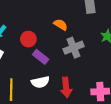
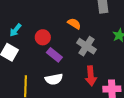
gray cross: (74, 48) -> (86, 46), turned -36
red arrow: (66, 87) -> (91, 76), moved

